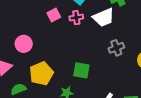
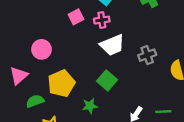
white trapezoid: (104, 17) -> (112, 45), moved
green square: (81, 70) -> (107, 80), turned 30

